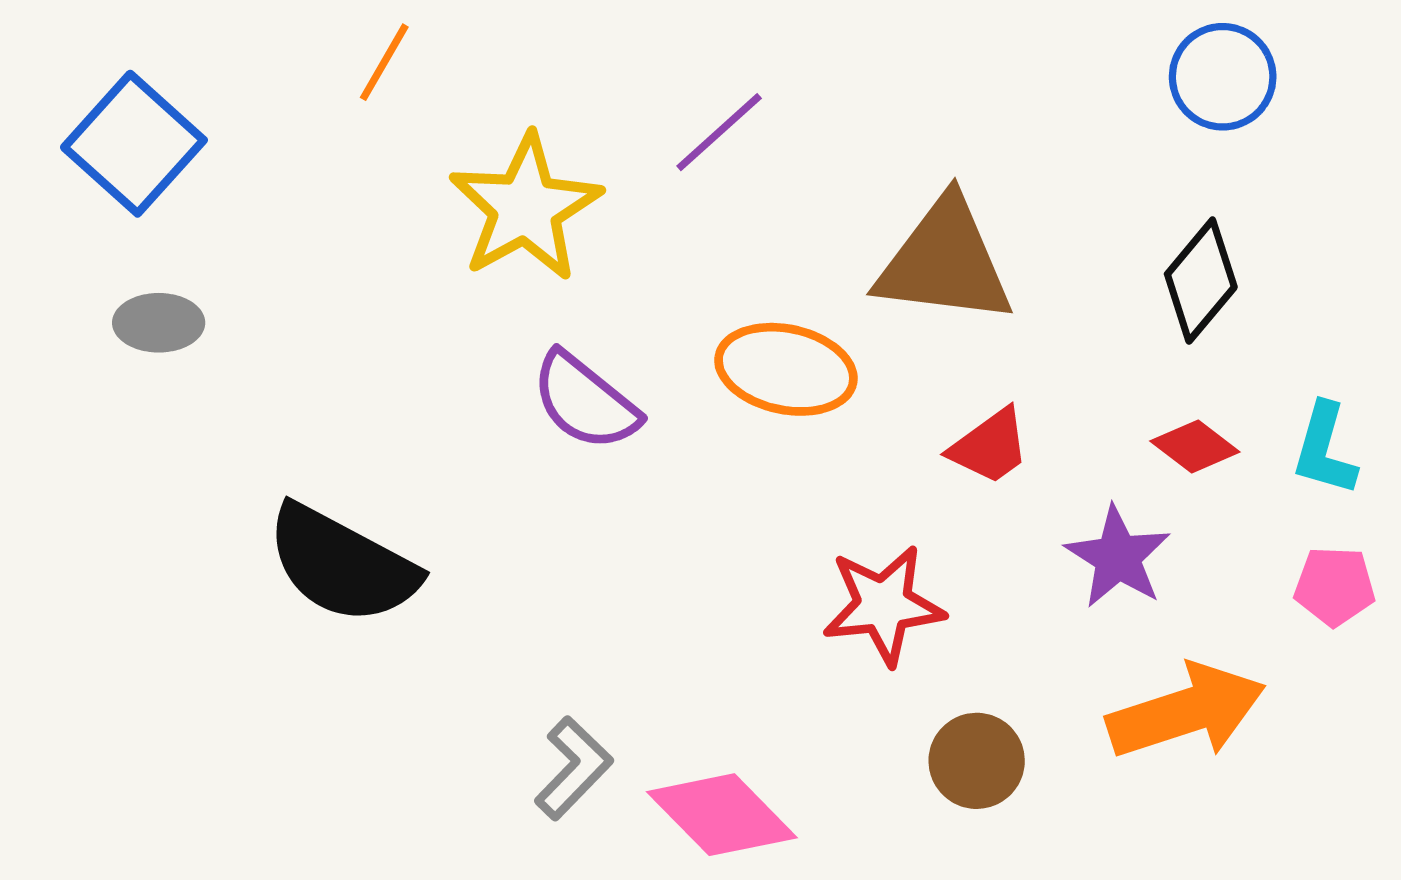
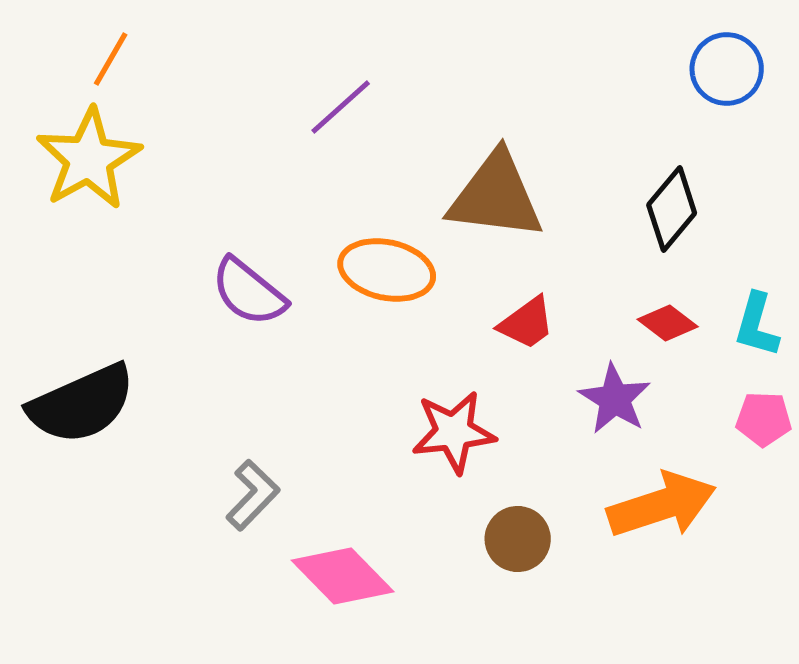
blue circle: (1223, 77) -> (727, 69), moved
yellow star: (525, 208) -> (89, 159), moved
black semicircle: (342, 564) -> (82, 404), turned -52
gray L-shape: (573, 768) -> (253, 495), moved

